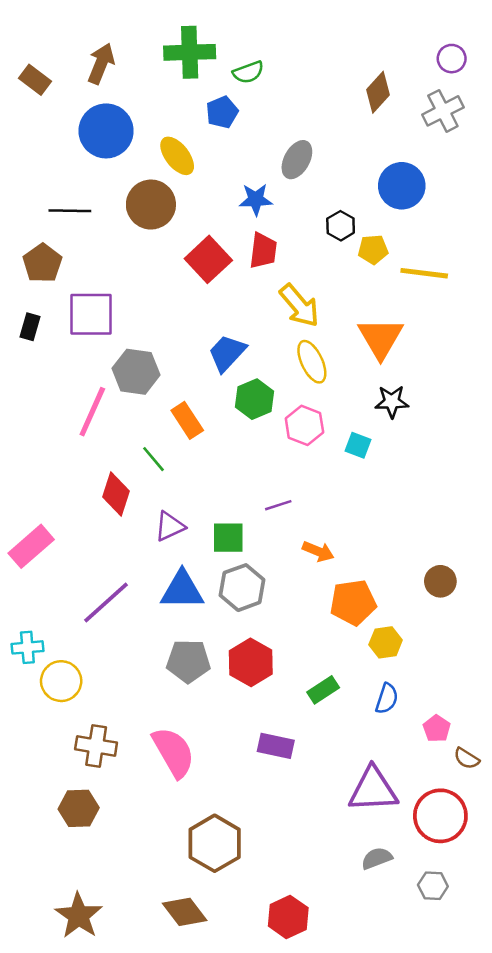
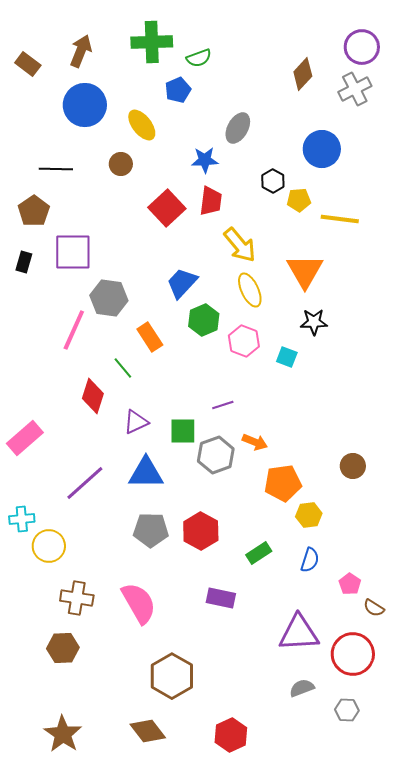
purple circle: (452, 59) -> (362, 47), size x1.5
brown circle: (151, 205) -> (121, 164), size x0.6
gray hexagon: (242, 588) -> (216, 455), moved

